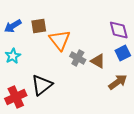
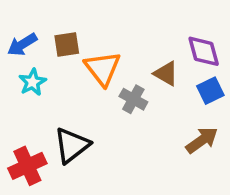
cyan star: (13, 56) -> (33, 82), moved
brown triangle: (98, 61) -> (166, 74), moved

